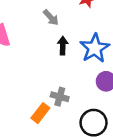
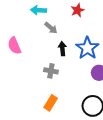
gray cross: (60, 97) -> (51, 71), moved

